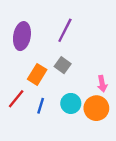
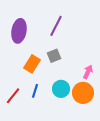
gray square: (63, 65) -> (54, 56), turned 32
pink arrow: (102, 84) -> (88, 72), turned -144
red line: (16, 99) -> (13, 96), moved

